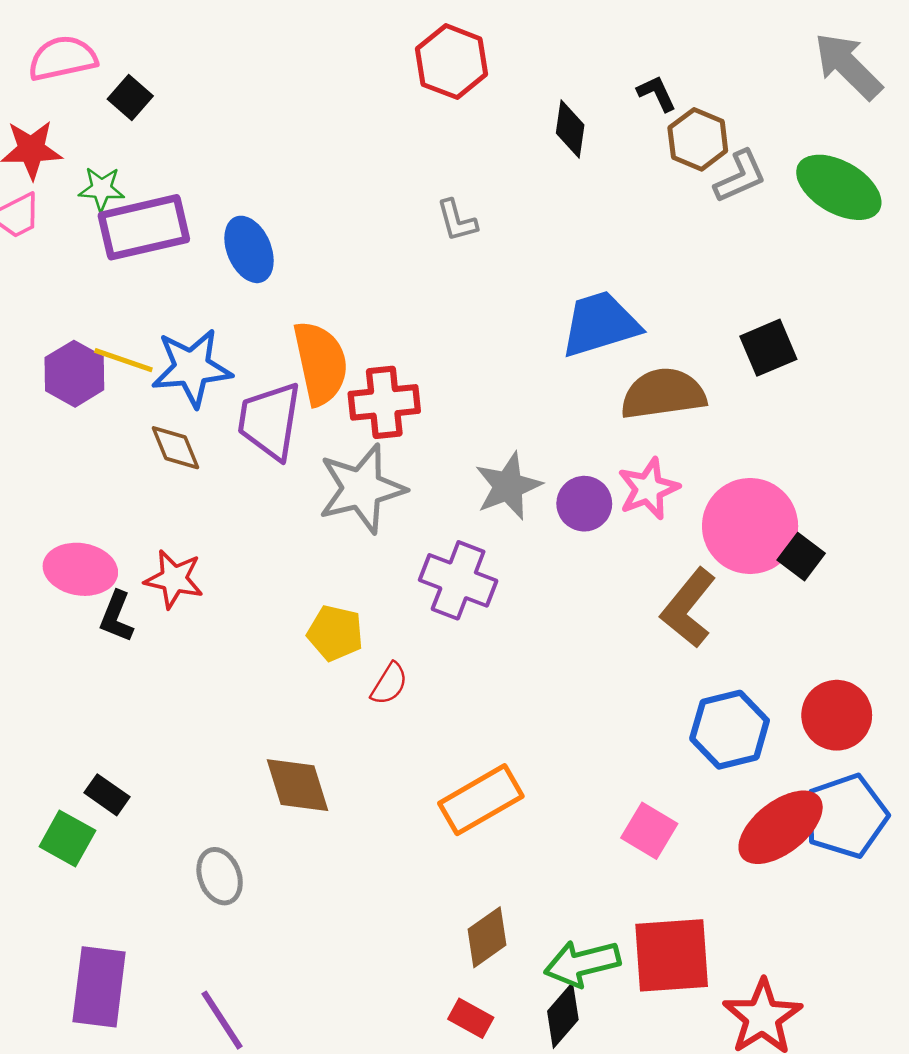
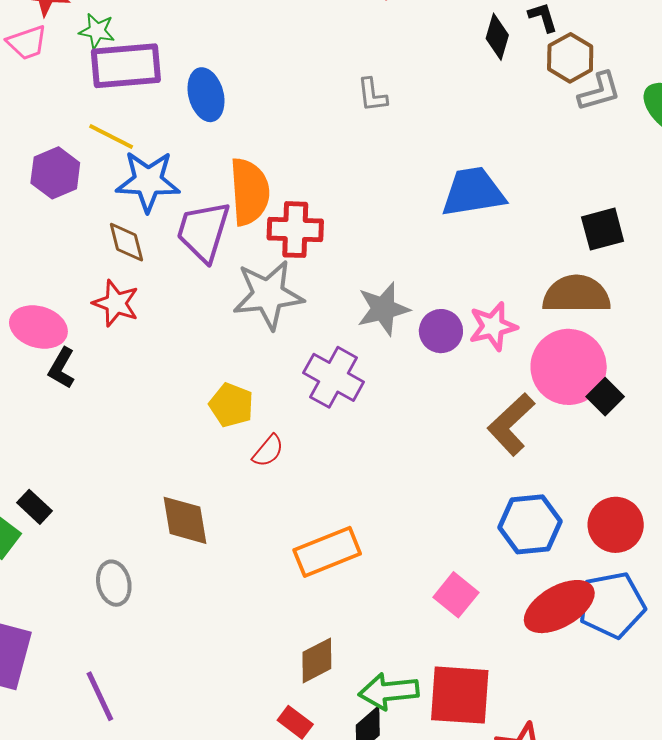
black diamond: (570, 129) -> (497, 37), moved
yellow line: (123, 360) -> (111, 136), moved
brown semicircle: (663, 394) -> (576, 294), moved
red star: (174, 579) -> (116, 303), moved

